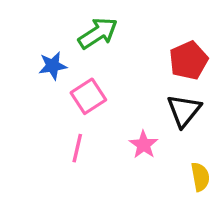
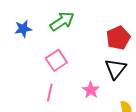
blue star: (53, 66) -> (23, 29), moved

